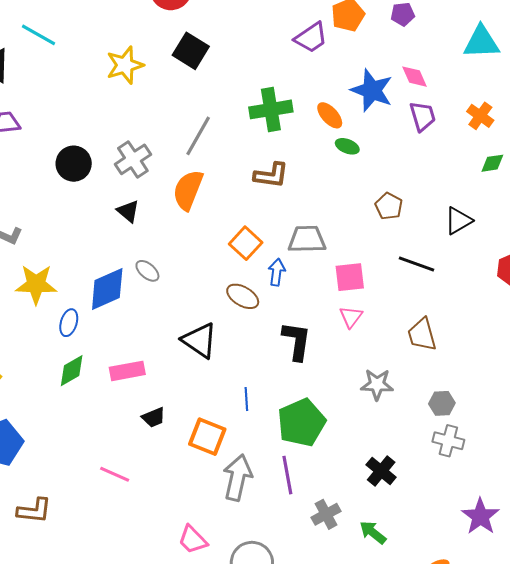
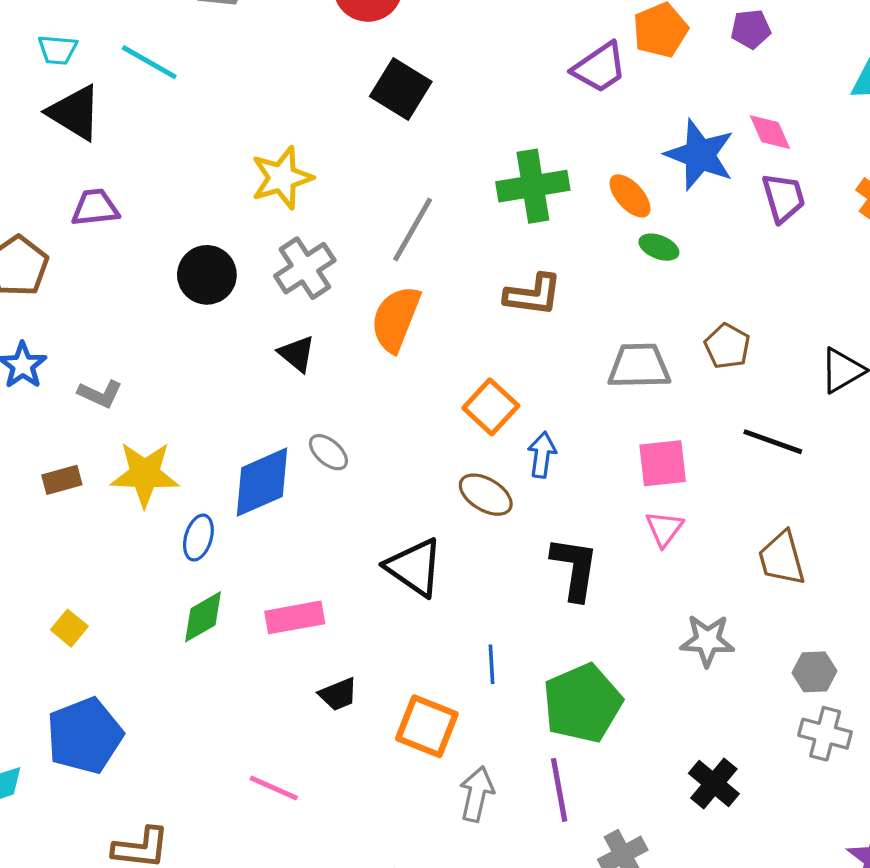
yellow star: (125, 65) -> (282, 178), moved
gray trapezoid: (307, 239) -> (639, 366), moved
gray arrow: (237, 478) -> (477, 794), size x0.7

